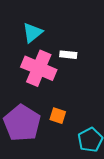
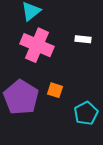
white rectangle: (68, 55) -> (83, 39), moved

